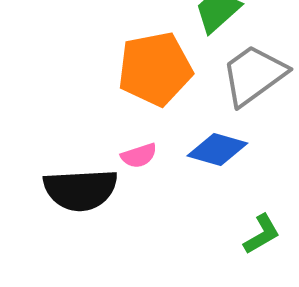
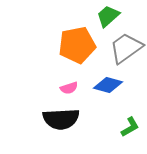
black semicircle: (80, 190) -> (61, 119), moved

